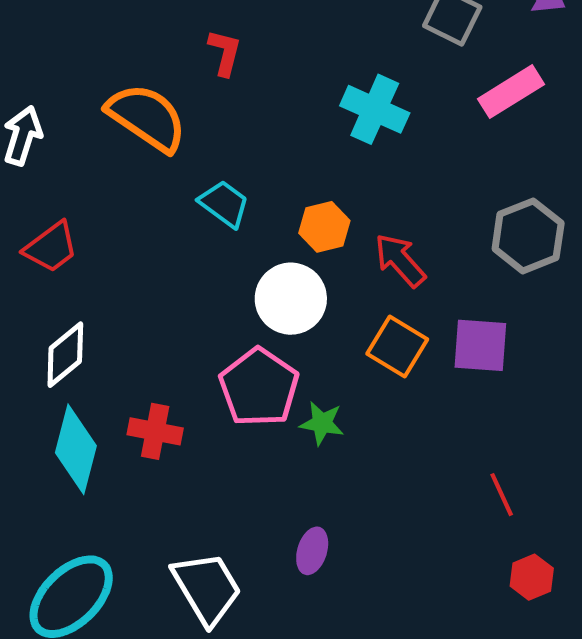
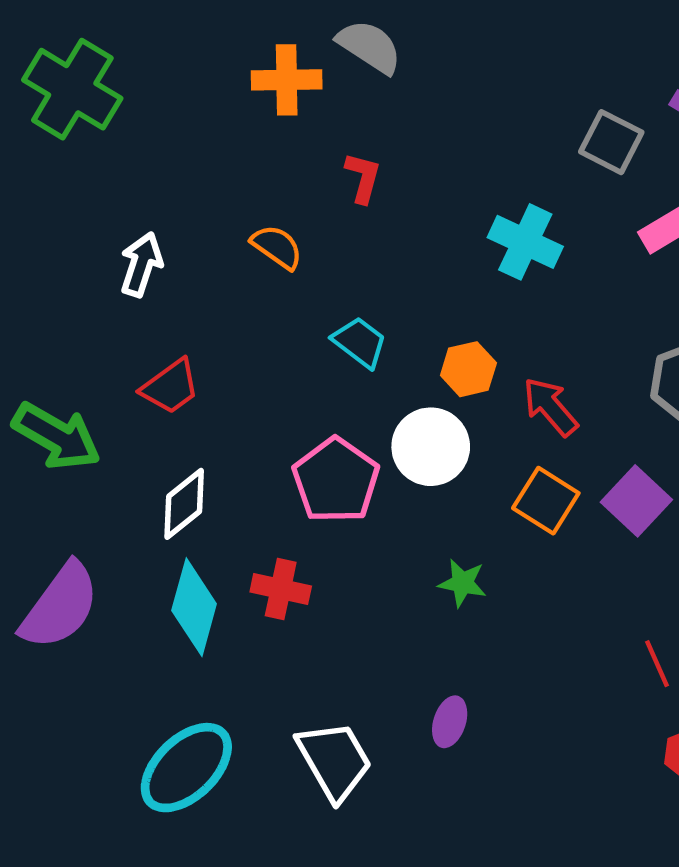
orange semicircle: (147, 117) -> (277, 247), size x0.6
purple square: (480, 345) -> (636, 501), turned 38
pink pentagon: (259, 387) -> (336, 480), moved

